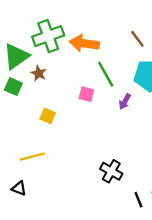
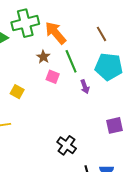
orange arrow: (84, 43) -> (56, 33), turned 35
brown star: (39, 73) -> (43, 57), moved
purple arrow: (125, 102) -> (85, 87), turned -56

